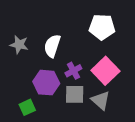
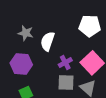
gray star: (19, 45) -> (26, 33), moved
purple hexagon: (46, 83) -> (21, 64), moved

